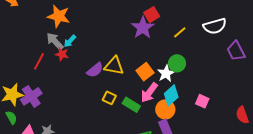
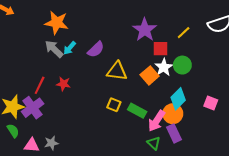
red square: (152, 15) -> (160, 49), moved, turned 35
red star: (62, 54) -> (63, 84), moved
red line: (39, 61) -> (40, 85), moved
purple semicircle: (95, 70) -> (96, 49), moved
white star: (166, 73) -> (164, 67), moved
pink arrow: (149, 93) -> (157, 121), moved

